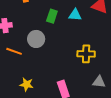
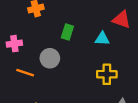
cyan triangle: (75, 15) -> (102, 39), moved

